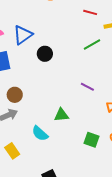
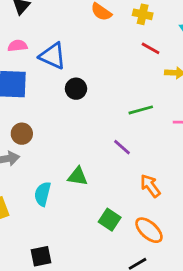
blue triangle: (23, 35) -> (53, 56), turned 45
green line: (92, 45) -> (141, 110), moved
cyan semicircle: (40, 133) -> (43, 194), turned 48

